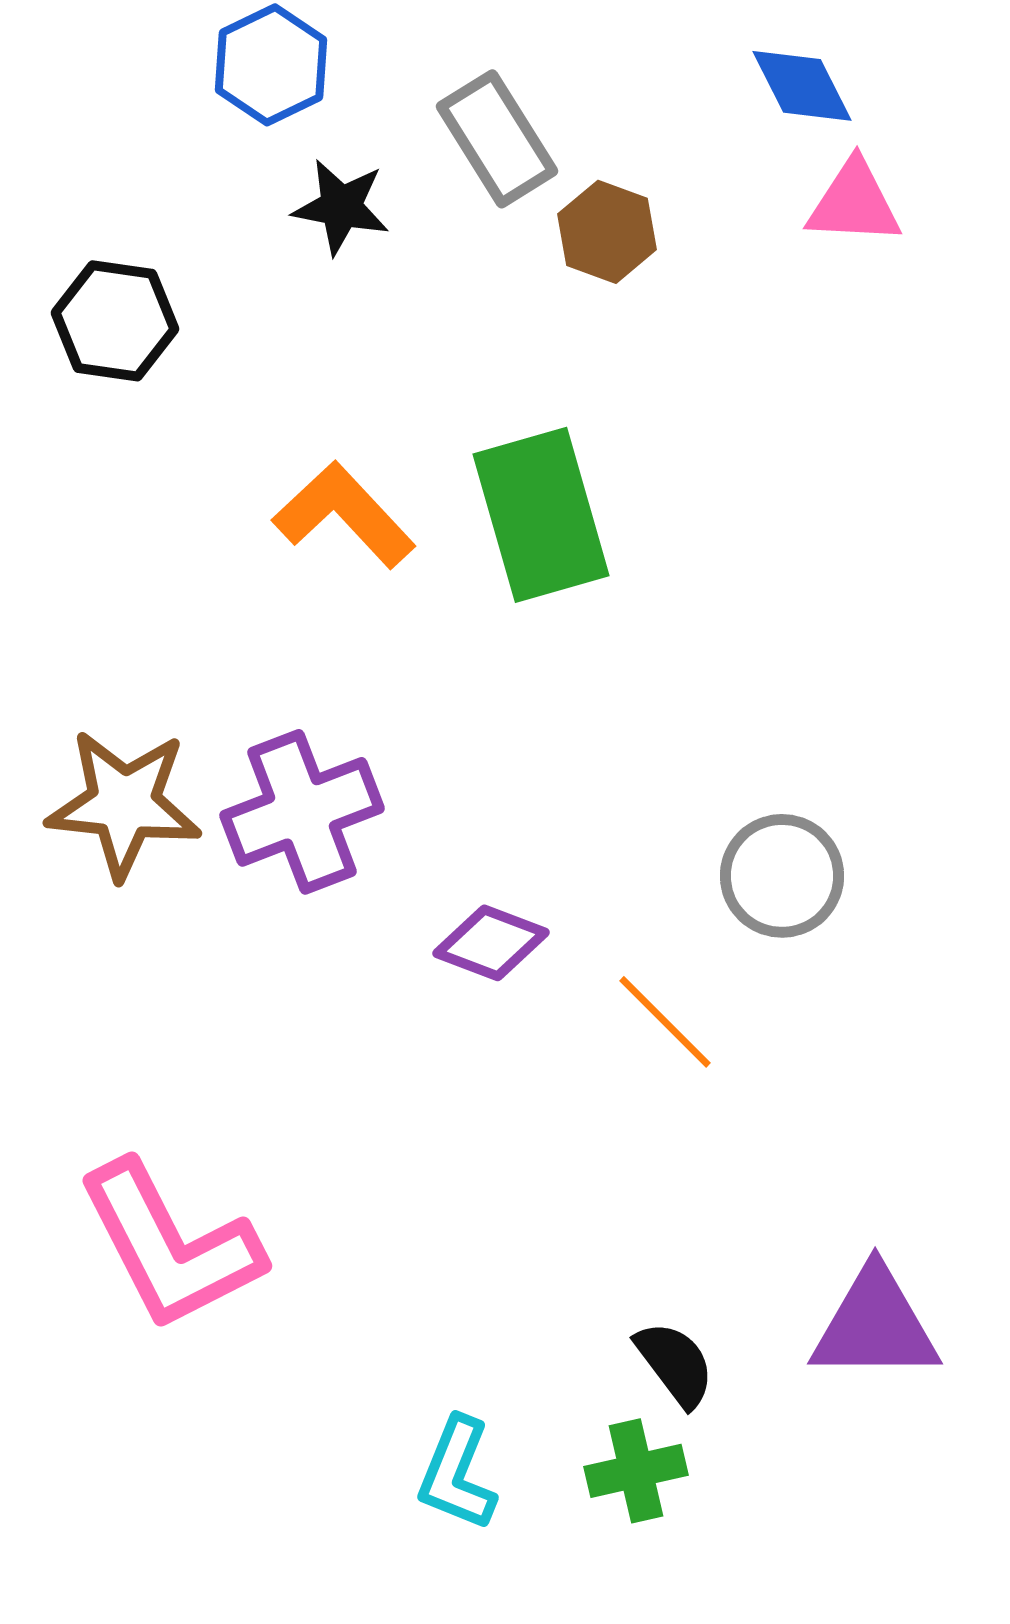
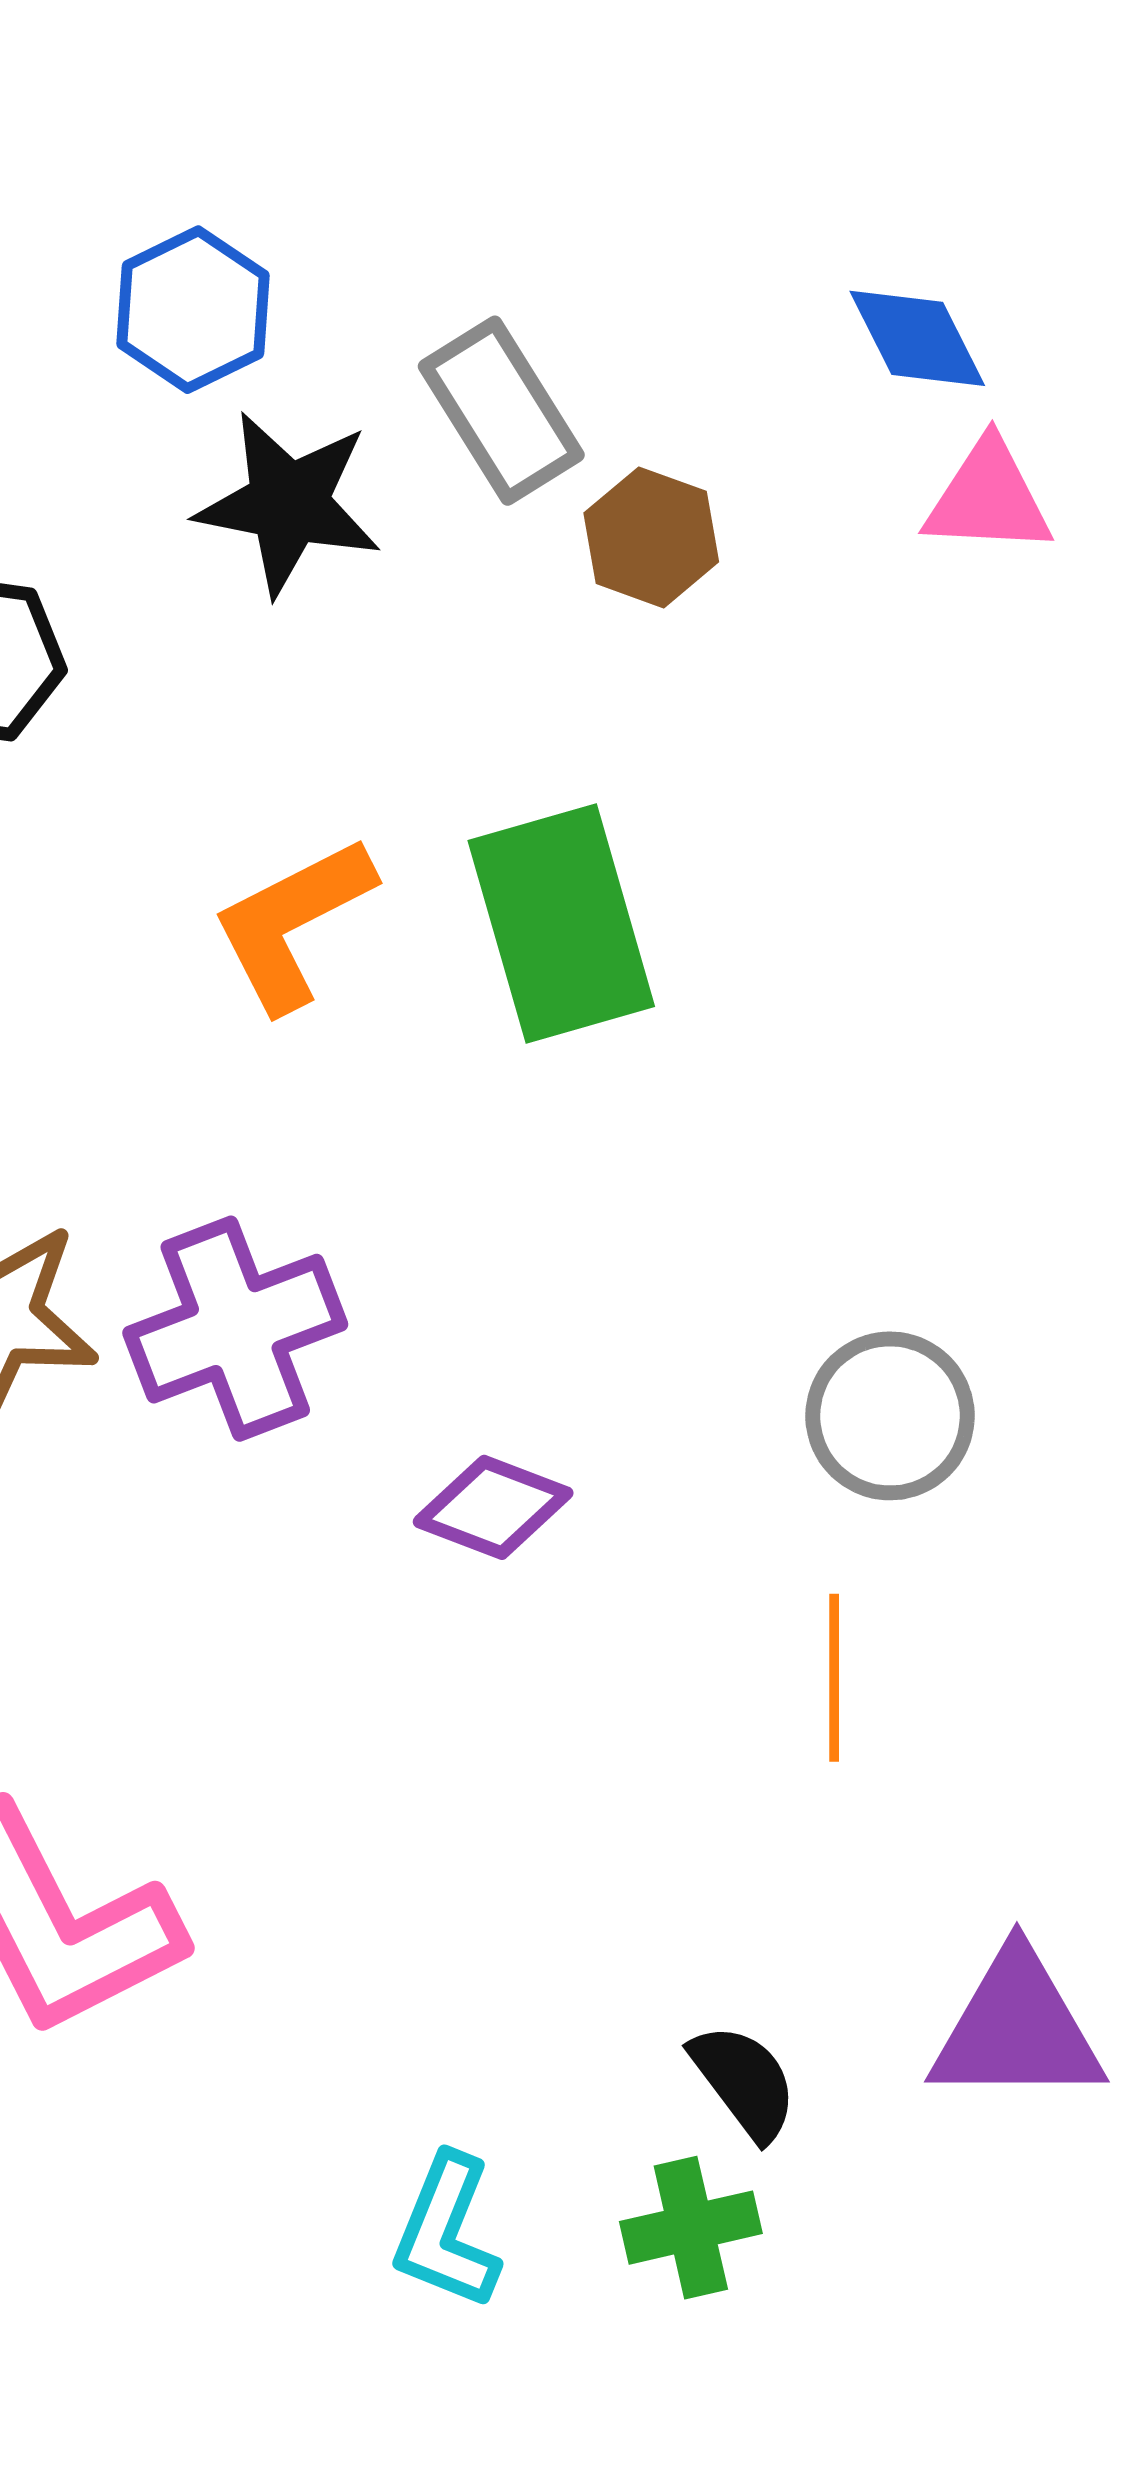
black star: (341, 207) -> (288, 503), size x1.4
orange L-shape: (344, 515) -> (293, 923), turned -74
orange line: (665, 1022) -> (834, 1678), moved, turned 45

